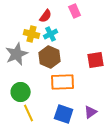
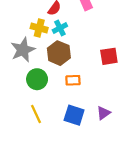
orange rectangle: (63, 82) -> (73, 80), size x0.6
green circle: (21, 92) -> (37, 79), moved

